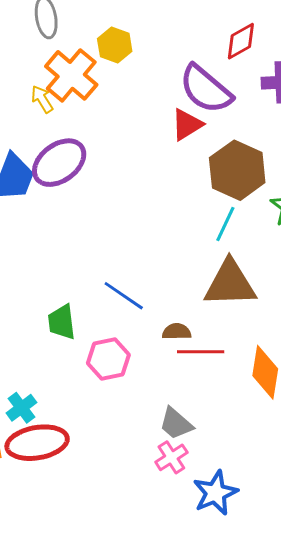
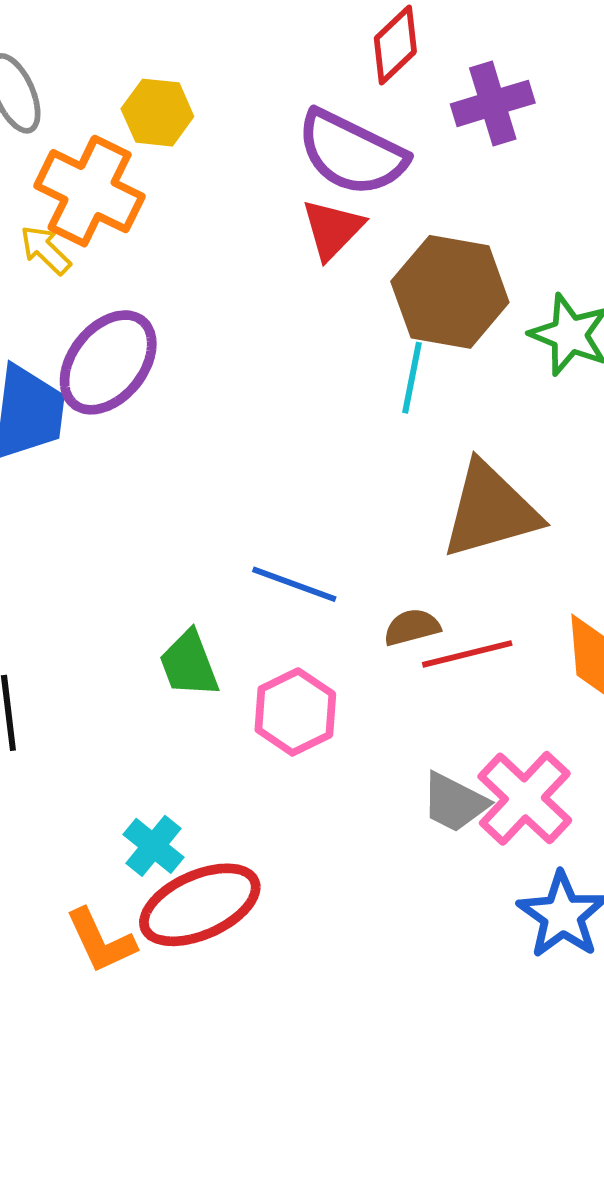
cyan line: (225, 224) -> (412, 378), moved
pink cross: (171, 457) -> (525, 798), moved, size x1.5

